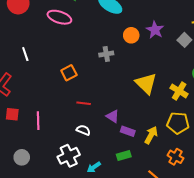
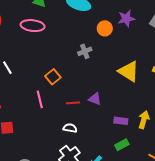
purple star: (155, 30) -> (126, 18), turned -30
purple triangle: (113, 116) -> (95, 99), moved
pink line: (38, 121) -> (40, 99), moved
white semicircle: (83, 130) -> (70, 128), moved

